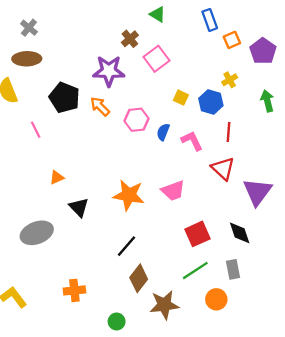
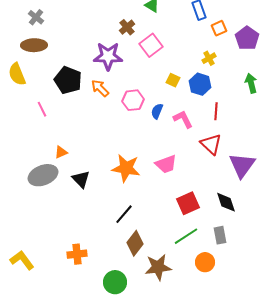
yellow cross: (230, 80) -> (209, 58), moved
gray ellipse: (37, 233) -> (43, 175), moved
green circle: (117, 321) -> (115, 282), size x1.5

